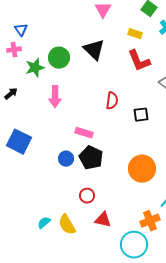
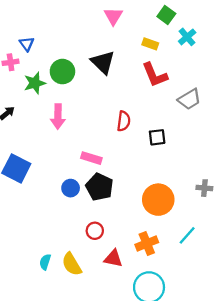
blue triangle: (21, 30) -> (27, 44), moved
orange cross: (150, 221) -> (147, 243), moved
cyan semicircle: (44, 223) -> (45, 262), turned -32

